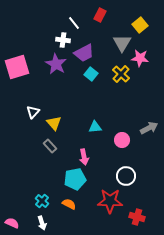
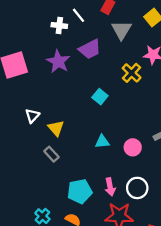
white cross: (63, 40) -> (59, 25), moved
gray triangle: (122, 43) -> (121, 30), moved
cyan square: (91, 74) -> (100, 97), moved
cyan triangle: (95, 127) -> (102, 142), moved
pink arrow: (84, 157) -> (110, 187), moved

